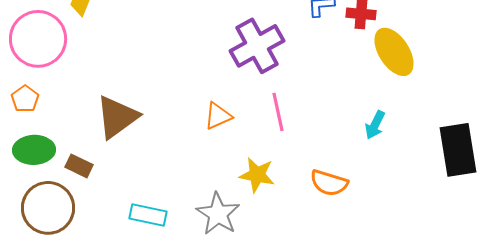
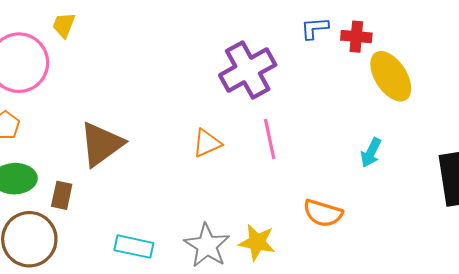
brown rectangle: (79, 166) -> (62, 195), turned 76
yellow star: (257, 175) -> (257, 242), moved

